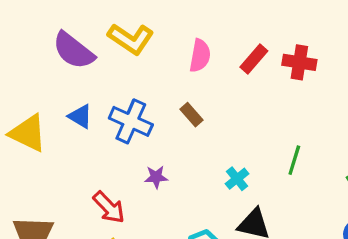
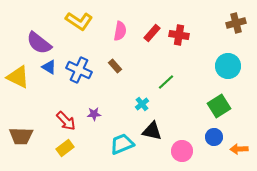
purple semicircle: (74, 51) -> (39, 43), moved
green line: (294, 160) -> (166, 82), moved, turned 30
purple star: (156, 177) -> (94, 114), moved

